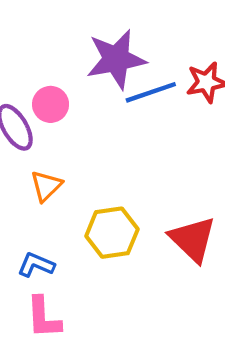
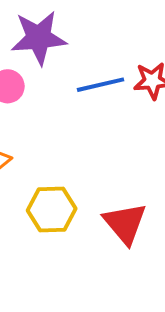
purple star: (116, 59) -> (39, 38), moved

